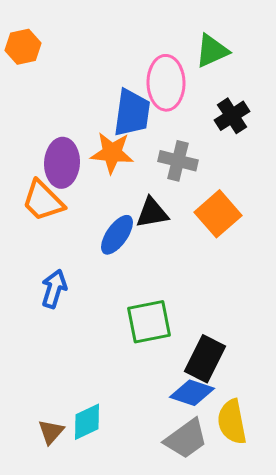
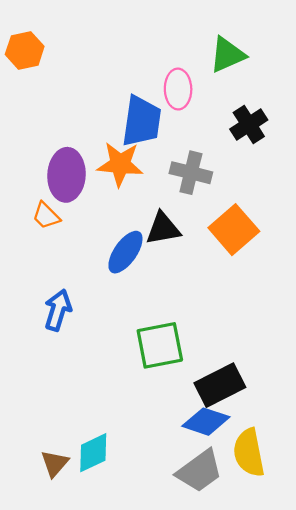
pink ellipse: (166, 83) -> (178, 89), size x0.7
orange trapezoid: (43, 201) -> (46, 216), size x0.6
black rectangle: (205, 359) -> (220, 385), turned 36

